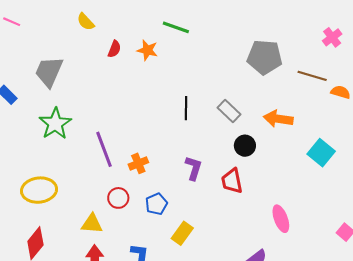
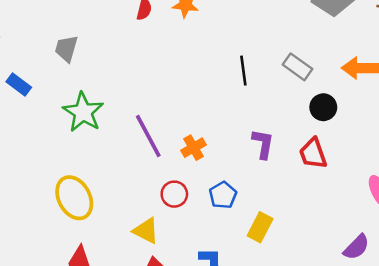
gray trapezoid: (49, 72) -> (66, 49), size x0.7
yellow ellipse: (39, 190) -> (74, 198), turned 76
yellow triangle: (92, 224) -> (146, 231), turned 30

